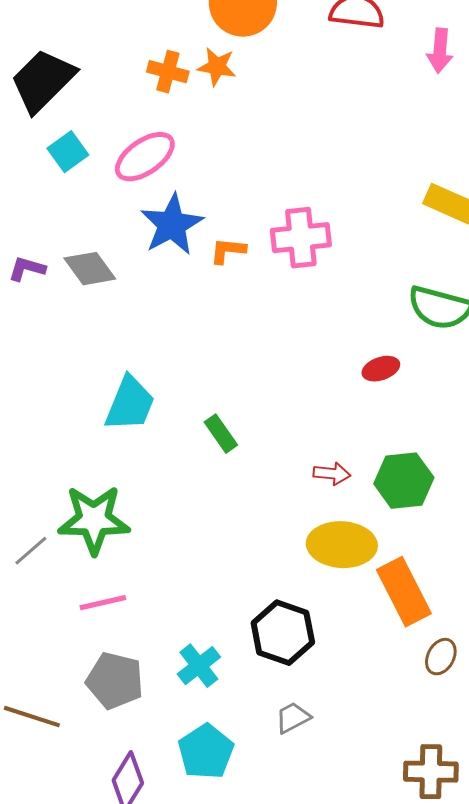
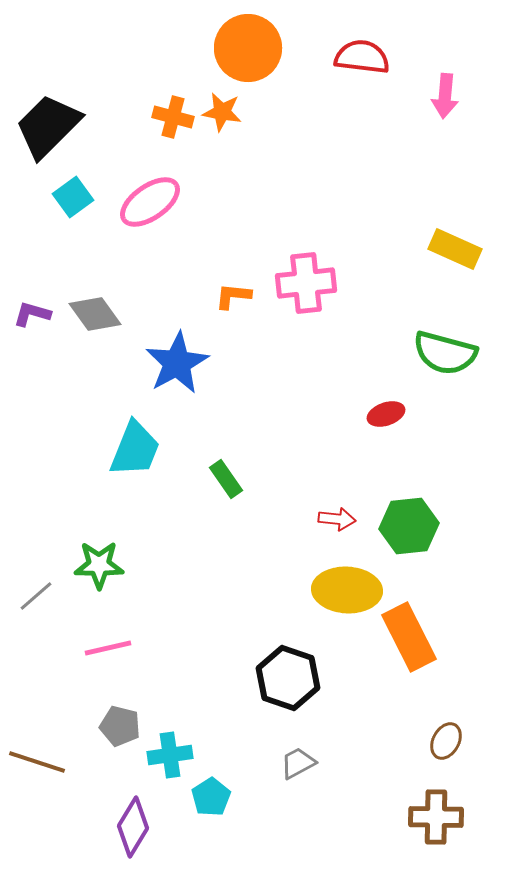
blue star: (172, 225) -> (177, 363), moved
green star: (94, 520) -> (99, 565), size x0.7
brown ellipse: (441, 657) -> (446, 741), moved
cyan cross: (199, 666) -> (170, 755), moved, turned 30
gray pentagon: (115, 681) -> (120, 726), size x0.7
cyan pentagon: (206, 752) -> (211, 797), size x0.7

